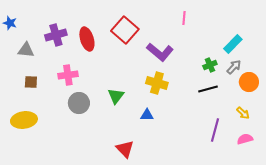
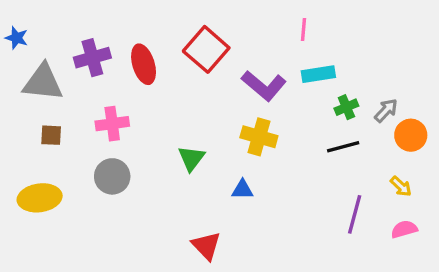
cyan rectangle: (233, 44) -> (318, 74), moved, turned 36
gray triangle: (26, 50) -> (43, 82), size x1.5
gray circle: (79, 103) -> (112, 176), moved

